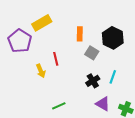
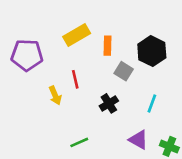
yellow rectangle: (42, 23) -> (77, 35), moved
purple pentagon: (20, 41) -> (27, 55), turned -30
black cross: (93, 81) -> (109, 103), moved

